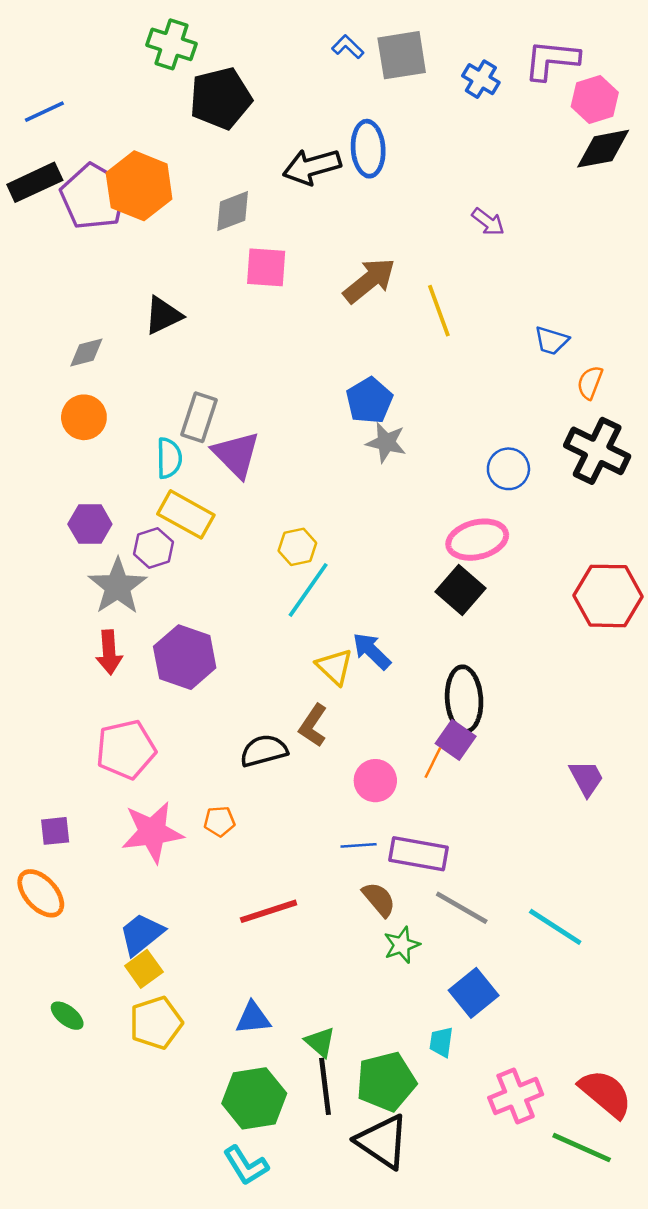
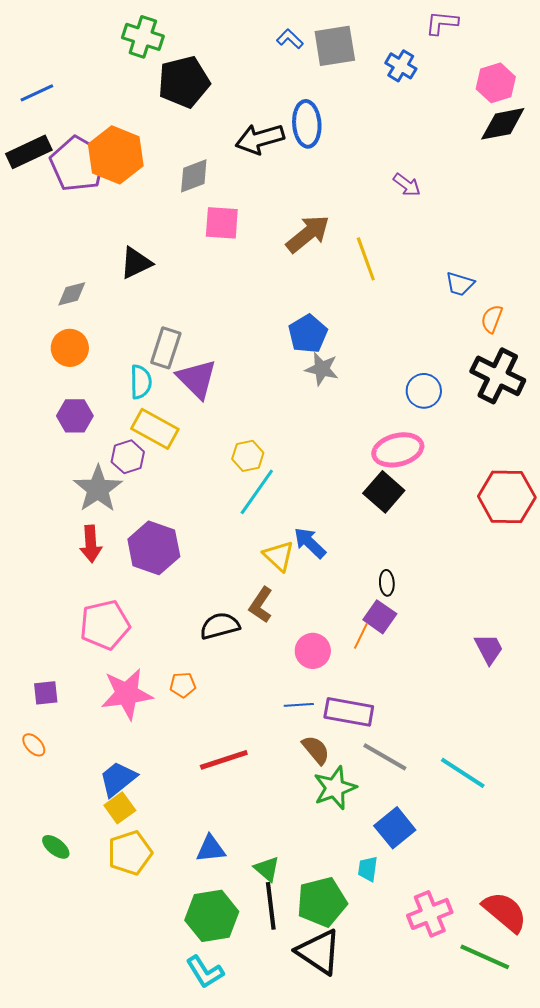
purple L-shape: (552, 60) -> (442, 23), moved, size x0.7
purple hexagon: (90, 524) -> (75, 416), moved
black ellipse: (464, 699) -> (387, 583), size x0.5
orange ellipse: (41, 893) -> (34, 745), size x0.6
green star: (402, 945) -> (335, 788), size x1.4

